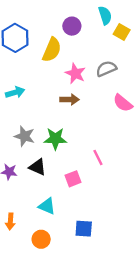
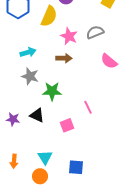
cyan arrow: (15, 92) -> (28, 52), moved
gray star: (25, 136) -> (30, 76), moved
cyan triangle: (47, 206) -> (45, 157), moved, turned 35

